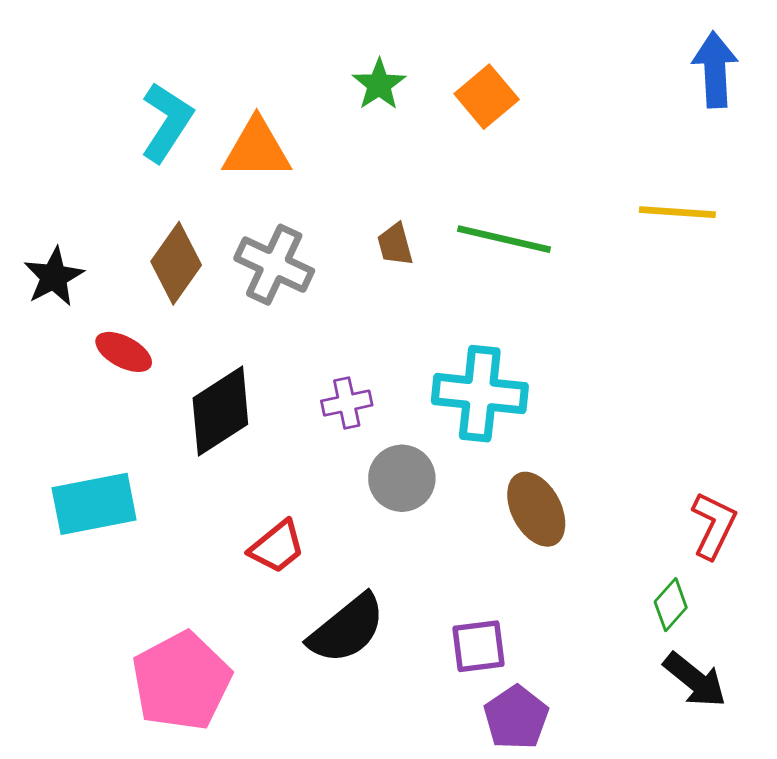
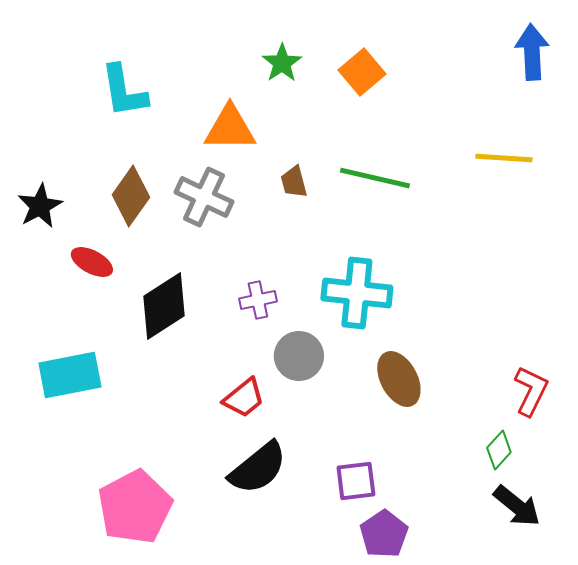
cyan L-shape: (167, 122) -> (124, 91), turned 138
orange triangle: (257, 149) -> (230, 128), moved
red trapezoid: (277, 547) -> (244, 398), moved

